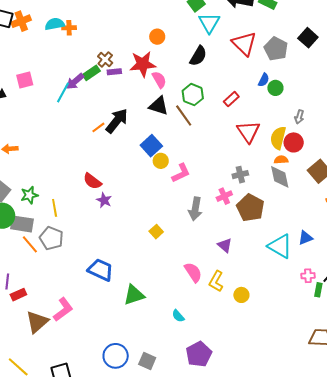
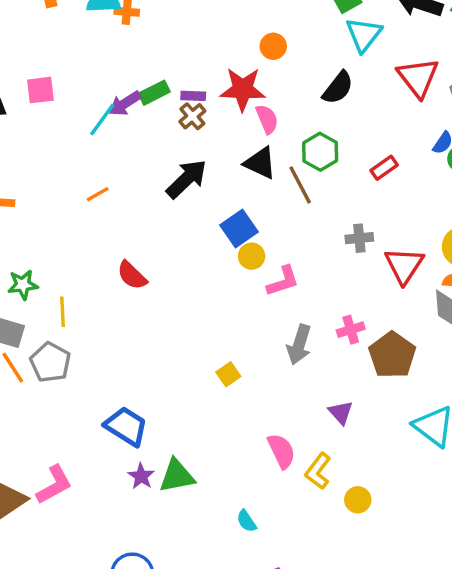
brown cross: (105, 60) -> (192, 116), moved
orange line: (98, 127) -> (98, 194), moved
red triangle: (248, 132) -> (404, 265), moved
gray cross: (240, 175) -> (359, 238), moved
purple star: (104, 200) -> (141, 476), moved

